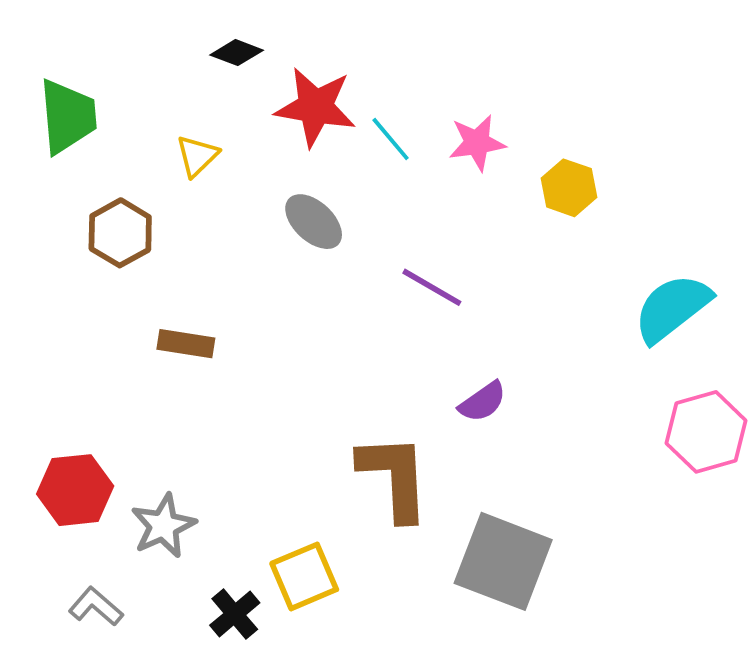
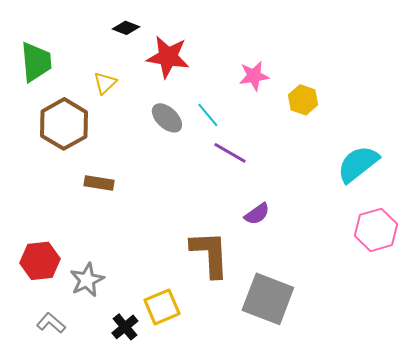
cyan line: (391, 139) -> (208, 115), moved
brown hexagon: (120, 233) -> (64, 124), size x1.4

